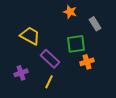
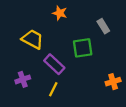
orange star: (70, 12) -> (60, 13), moved
orange cross: (87, 62) -> (113, 82), moved

